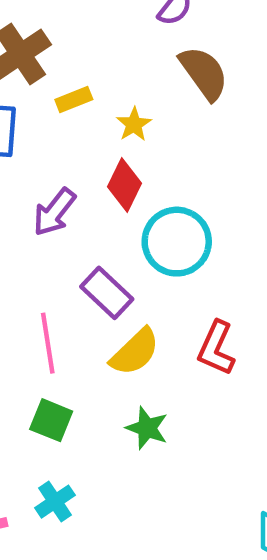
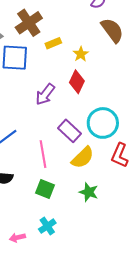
cyan circle: (177, 242) -> (103, 123), moved

